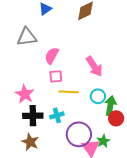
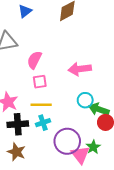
pink arrow: (94, 66) -> (80, 69), turned 120
yellow line: (69, 92) -> (41, 105), moved
green arrow: (110, 106) -> (99, 109), turned -78

